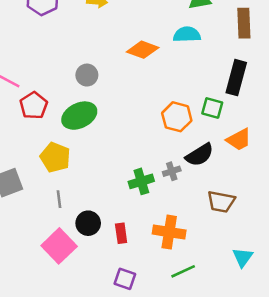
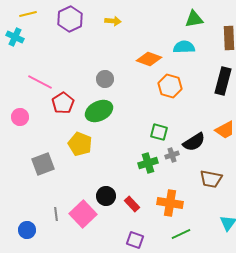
green square: (212, 108) -> (159, 132), moved
orange hexagon: (177, 117) -> (170, 86), moved
gray line: (59, 199) -> (56, 214), moved
red rectangle: (121, 233) -> (132, 204), turned -35

